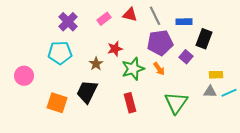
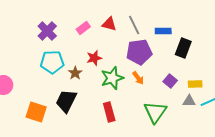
cyan pentagon: (60, 53) -> (52, 62), moved
purple square: (186, 57) -> (170, 81), moved

